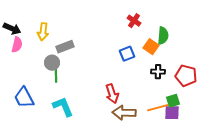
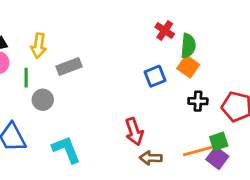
green semicircle: (163, 36) -> (188, 46), moved
gray circle: (52, 63) -> (43, 100), moved
green line: (56, 76) -> (26, 78), moved
brown arrow: (124, 113) -> (151, 158), size x0.7
purple square: (172, 113) -> (217, 158), turned 35

